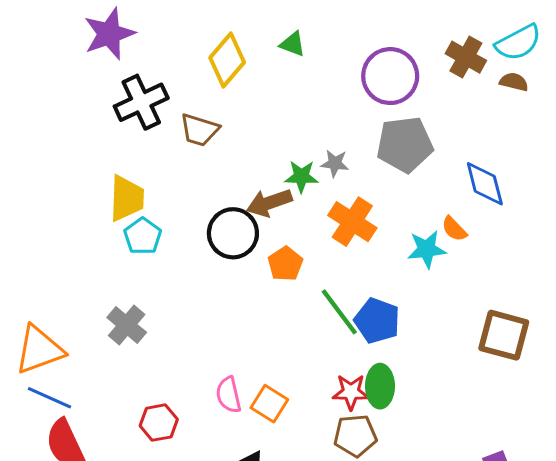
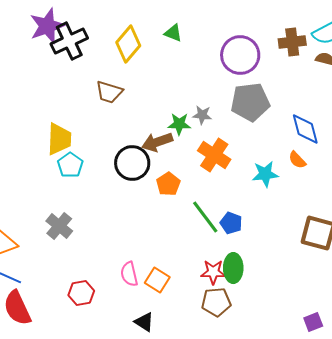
brown cross: (466, 57) -> (292, 42), turned -36
black cross: (141, 102) -> (69, 41), moved
orange semicircle: (454, 229) -> (297, 160), moved
blue pentagon: (377, 321) -> (231, 223), size x0.7

